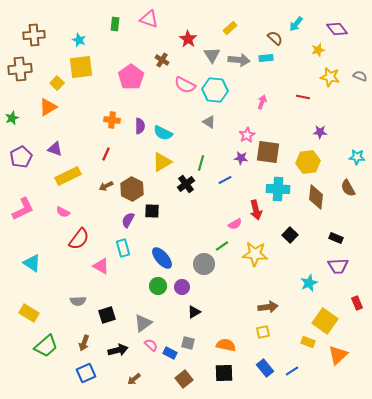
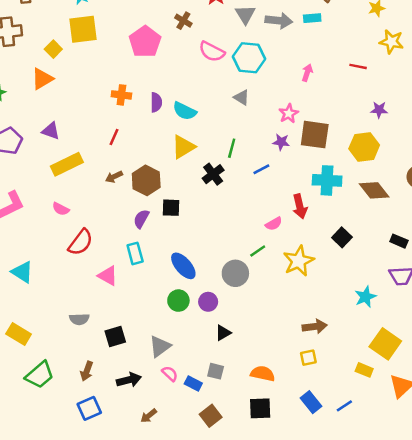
brown diamond: (316, 197) -> (374, 190), turned -45
yellow star: (255, 254) -> (299, 261), turned -30

